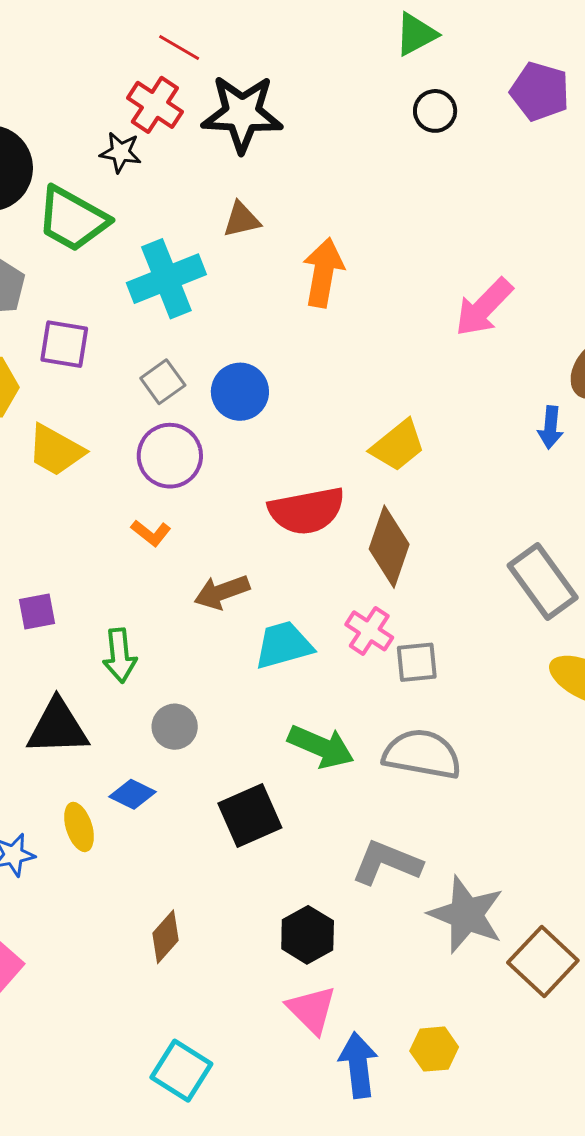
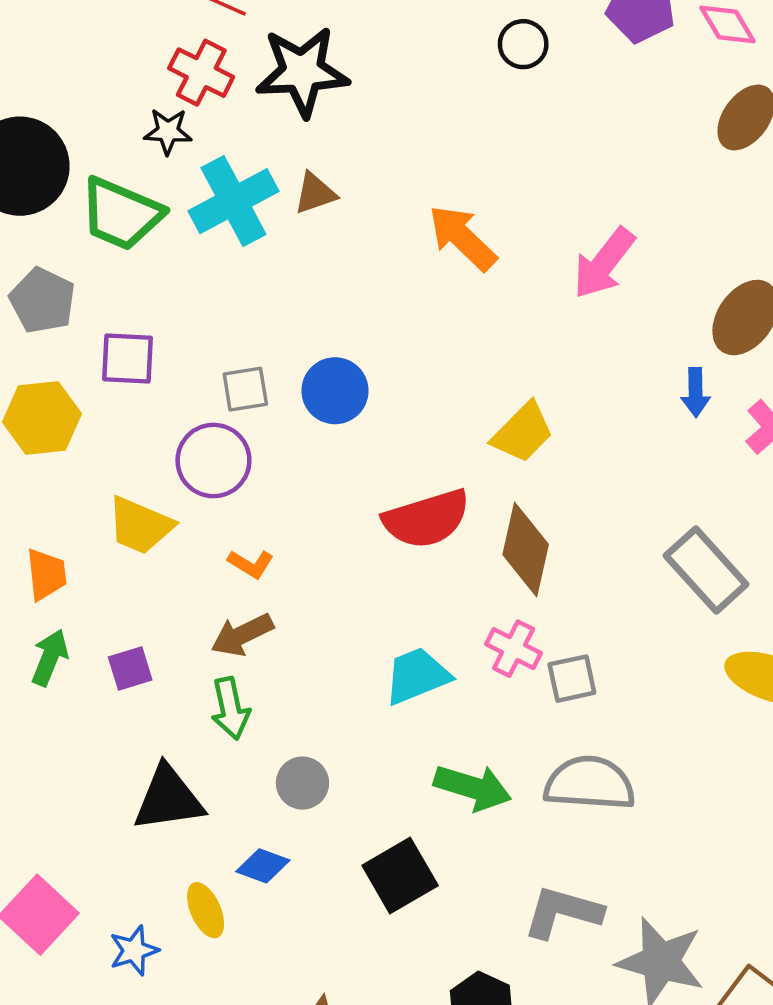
orange arrow: (323, 273) -> (462, 238), moved, turned -50
cyan cross: (166, 279) -> (233, 201), moved
gray square: (163, 382) -> (245, 389), turned 33
yellow trapezoid: (56, 450) -> (140, 525), moved
purple circle: (170, 456) -> (213, 461), moved
brown arrow: (222, 592) -> (242, 635), moved

